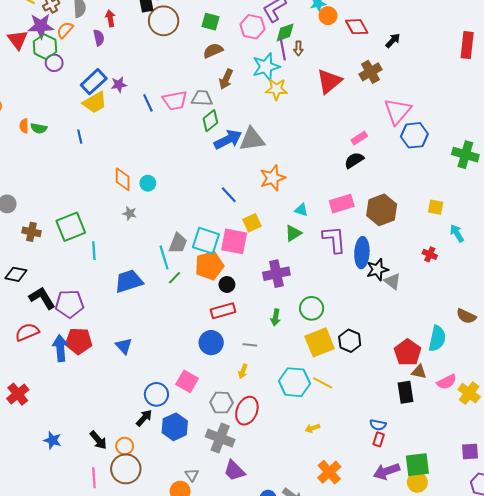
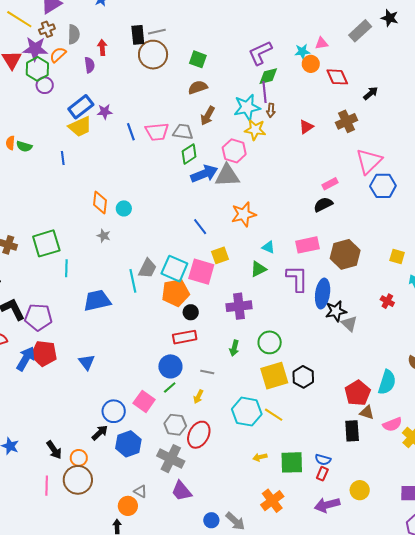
pink hexagon: (252, 27) -> (234, 151), moved
brown arrow: (298, 48) -> (271, 110), moved
red triangle: (329, 81) -> (306, 127), size x0.6
green line: (174, 278) -> (170, 387), moved
blue arrow: (60, 348) -> (26, 359), turned 30
green square: (417, 465) -> (292, 462), moved
gray triangle: (192, 475) -> (140, 491), turned -32
yellow circle: (417, 482) -> (360, 490), moved

